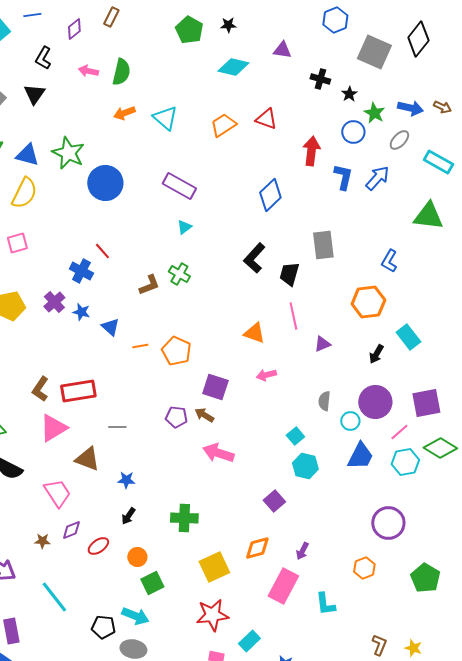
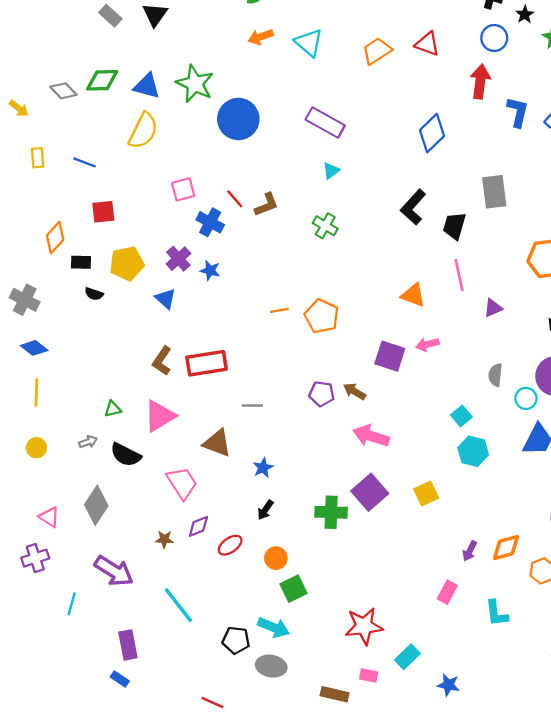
blue circle: (353, 132) -> (494, 38), moved
pink square: (17, 243) -> (183, 189), moved
brown L-shape: (149, 285) -> (266, 205), moved
blue triangle: (110, 327) -> (166, 299), moved
purple square: (215, 387) -> (390, 356), moved
pink triangle: (53, 428) -> (160, 416), moved
blue star: (126, 480) -> (263, 468), turned -30
purple square: (274, 501) -> (370, 492), moved, size x1.4
orange diamond: (257, 548) -> (506, 548), moved
yellow square: (214, 567) -> (426, 493), moved, size x0.7
pink rectangle: (283, 586) -> (447, 592), size x0.6

